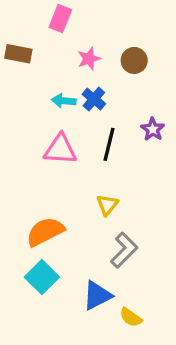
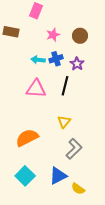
blue cross: (94, 99) -> (56, 59), turned 32
purple star: (153, 129) -> (77, 64), moved
cyan square: (42, 277) -> (25, 176), moved

